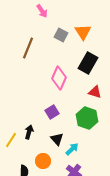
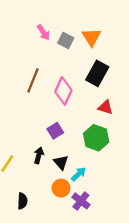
pink arrow: (42, 11) -> (43, 32), moved
brown line: (28, 48) -> (33, 80), moved
black arrow: (29, 132) -> (39, 155), moved
orange circle: (43, 161) -> (61, 188), moved

